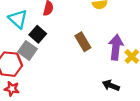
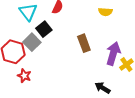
red star: (12, 89) -> (24, 76), moved

